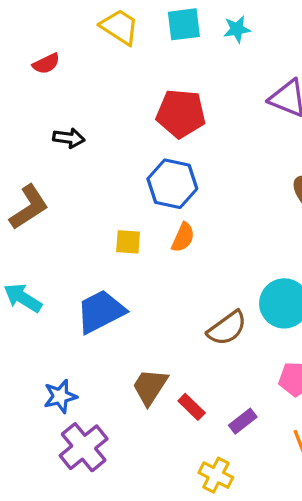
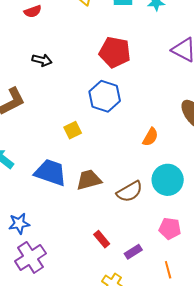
orange semicircle: (183, 237) -> (150, 137), moved
yellow square: (128, 242) -> (73, 130), turned -36
blue trapezoid: (101, 311) -> (50, 172), turned 40
brown trapezoid: (150, 387) -> (89, 180), moved, turned 36

